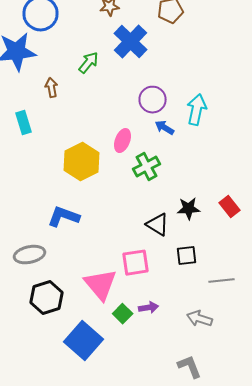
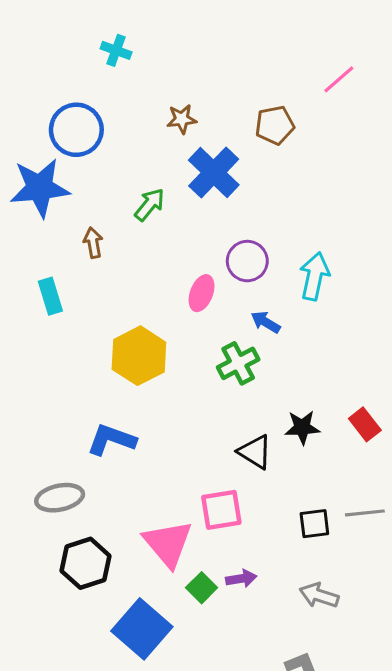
blue arrow: (164, 128) -> (266, 322), moved
pink ellipse: (122, 141) -> (202, 293), moved
black square: (186, 256) -> (314, 524), moved
gray line: (222, 281) -> (365, 513), moved

